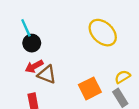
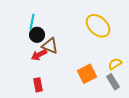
cyan line: (26, 28) -> (32, 22), turned 35
brown triangle: (47, 74) -> (50, 46), moved

